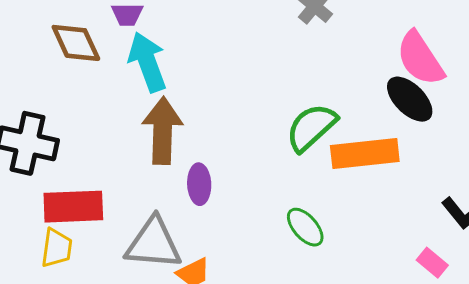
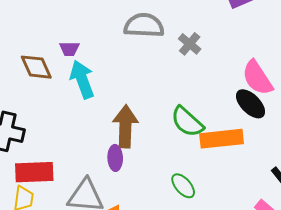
green semicircle: (311, 127) -> (187, 122), turned -96
brown arrow: (163, 131) -> (125, 126), moved

